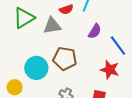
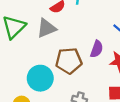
purple semicircle: (95, 31) -> (97, 49), moved

